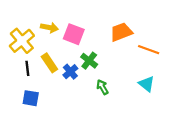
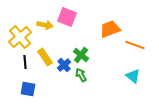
pink square: (74, 34) -> (67, 17), moved
green arrow: (102, 87) -> (81, 75), moved

